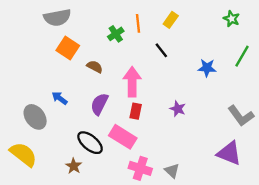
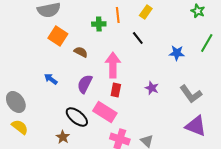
green cross: (116, 34) -> (99, 24), turned 32
gray L-shape: (241, 116) -> (191, 94), moved
gray ellipse: (35, 117) -> (16, 102), moved
yellow semicircle: (23, 154) -> (20, 127), size x0.7

